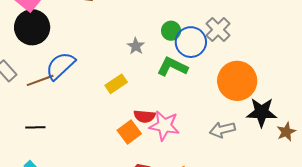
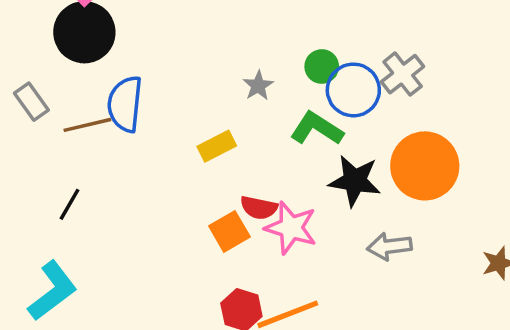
blue semicircle: (60, 66) -> (125, 104), turned -48
black star: (262, 112) -> (355, 181), moved
black line: (35, 127) -> (70, 204), turned -66

